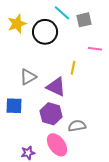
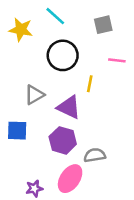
cyan line: (62, 13) -> (55, 16), moved
yellow star: (17, 24) -> (21, 30), turned 30
black circle: (45, 32) -> (63, 55), moved
pink ellipse: (57, 145) -> (70, 179), turned 70

